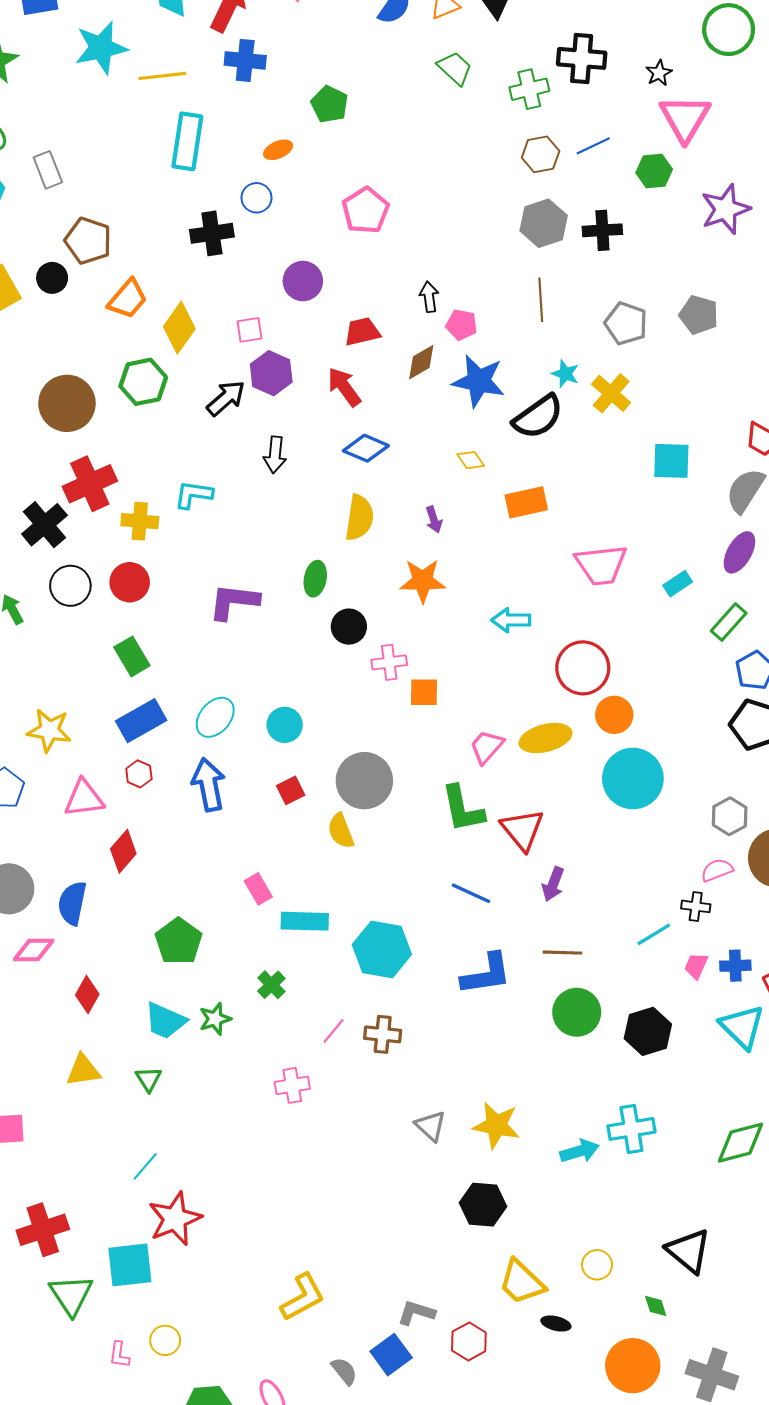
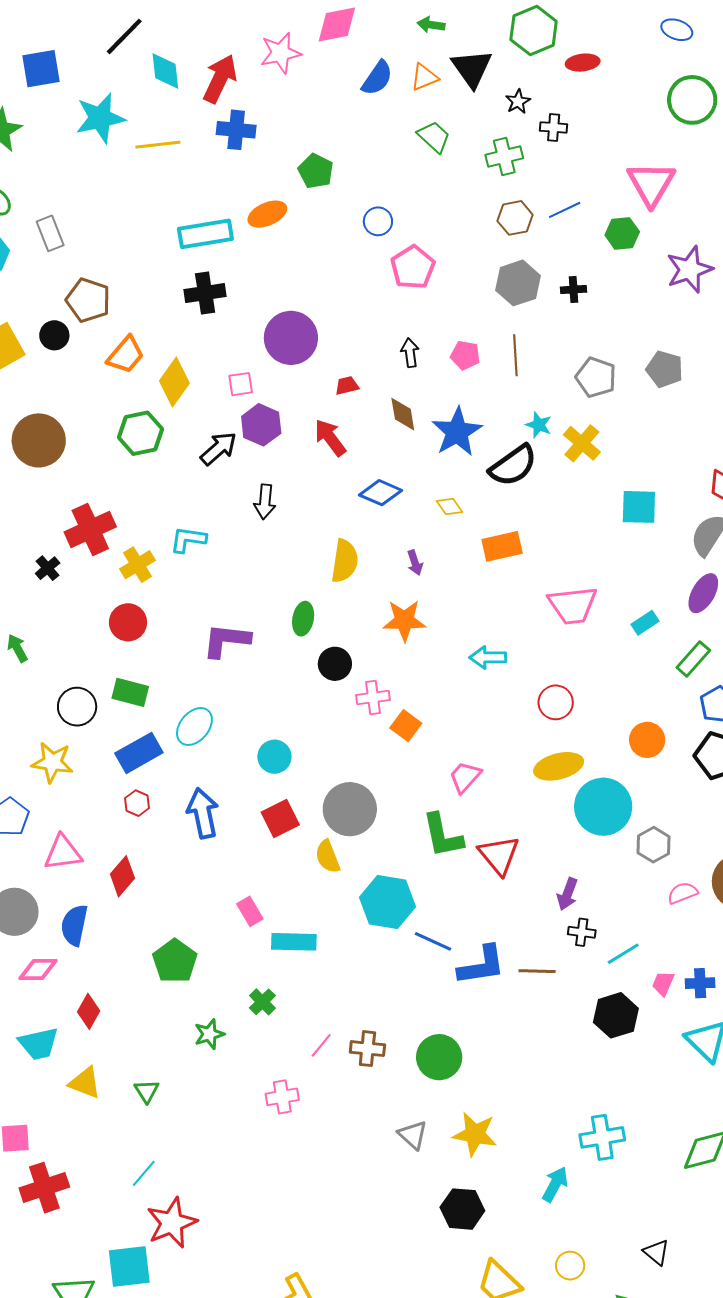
black cross: (582, 58) -> (554, 127), size x0.6
black star: (659, 73) -> (518, 102), moved
cyan rectangle: (187, 141) -> (205, 234), moved, turned 72
orange ellipse: (278, 150) -> (267, 214), size x1.4
blue circle: (257, 198) -> (378, 221), moved
pink pentagon: (366, 210) -> (413, 267), moved
black cross: (602, 230) -> (574, 290), size x0.7
purple circle: (303, 281) -> (291, 338), size x1.4
pink pentagon: (462, 325) -> (465, 355), moved
red trapezoid: (362, 332) -> (347, 386), size x0.7
brown diamond: (421, 362) -> (403, 414), turned -69
blue star: (479, 381) -> (457, 432), turned 30
brown circle: (67, 403) -> (39, 440), moved
blue diamond: (366, 448) -> (381, 493), moved
yellow cross: (140, 521) -> (137, 565), turned -36
black cross: (44, 525) -> (48, 568), size x0.6
black circle: (70, 586) -> (77, 707), moved
green rectangle: (132, 656) -> (130, 692), turned -45
red circle: (583, 668) -> (556, 702), size x0.7
orange square: (424, 692) -> (406, 726), turned 36
orange circle: (614, 715) -> (647, 740), moved
cyan ellipse: (215, 717) -> (194, 726), moved
yellow ellipse: (546, 738) -> (559, 766), moved
red square: (291, 790) -> (280, 818), size x1.4
pink triangle: (84, 798) -> (63, 853), moved
gray hexagon: (730, 816) -> (654, 845), moved
purple arrow: (553, 884) -> (567, 894), moved
blue line: (471, 893) -> (433, 941), moved
black cross: (696, 906) -> (582, 932), moved
cyan hexagon: (382, 949) -> (388, 902), moved
blue L-shape: (486, 974) -> (482, 965), moved
green circle: (577, 1012) -> (439, 1057), moved
cyan trapezoid: (165, 1021) -> (39, 1044), moved, turned -36
black hexagon: (648, 1031) -> (616, 1015), moved
yellow triangle: (83, 1070) -> (85, 1083), turned 30
cyan arrow: (580, 1151) -> (555, 1184), moved, turned -45
red cross: (43, 1230) -> (44, 1188), moved
black triangle: (689, 1251) -> (656, 1252), size x0.6

